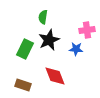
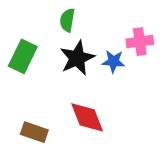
green rectangle: (25, 49) -> (23, 56), moved
blue star: (76, 49) -> (113, 61), moved

